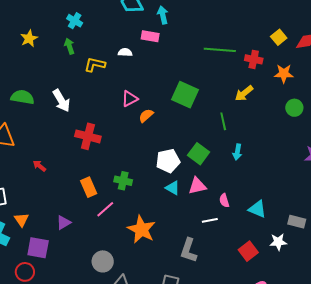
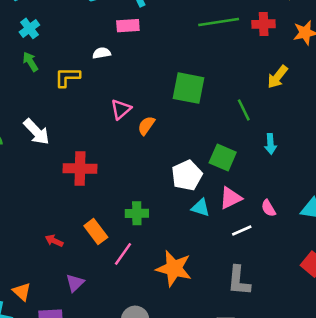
cyan cross: (75, 21) -> (29, 28), turned 35
yellow arrow: (244, 93) -> (277, 77), moved
red arrow: (39, 166) -> (54, 241), moved
white line: (210, 220) -> (242, 230), moved

